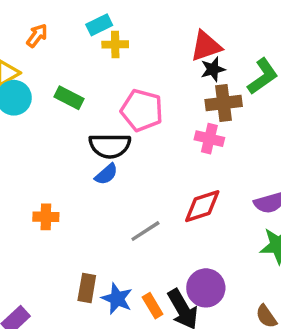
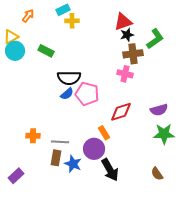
pink pentagon: (142, 110) -> (87, 94), moved
orange cross: (46, 217) -> (33, 136), moved
gray line: (145, 231) -> (60, 142), moved, turned 36
purple circle: (206, 288) -> (94, 149), moved
orange rectangle: (153, 306) -> (104, 133), moved

